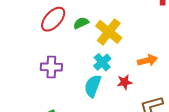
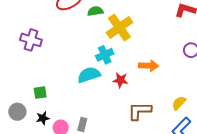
purple cross: (51, 67) -> (31, 40), moved
cyan semicircle: (93, 86) -> (89, 75), turned 35

